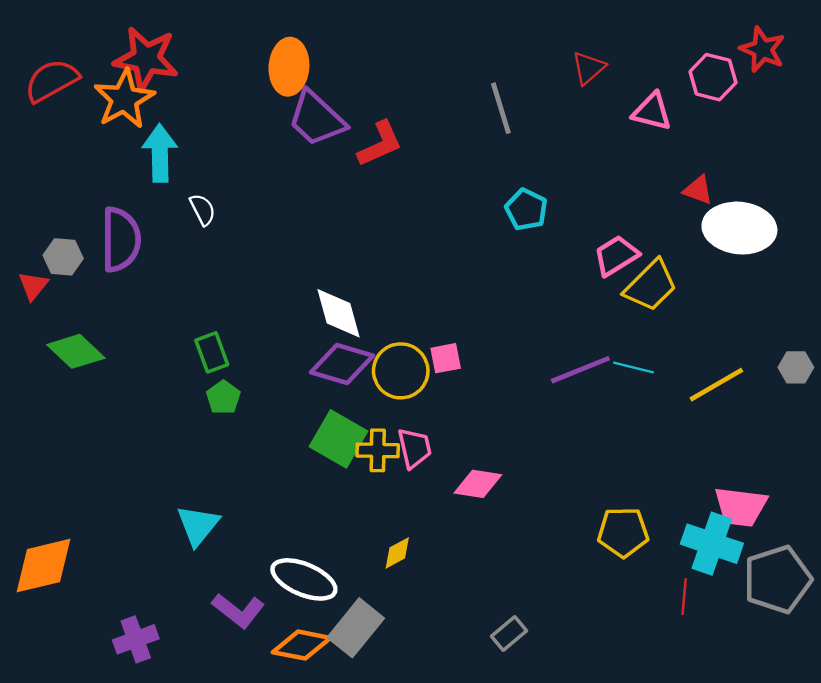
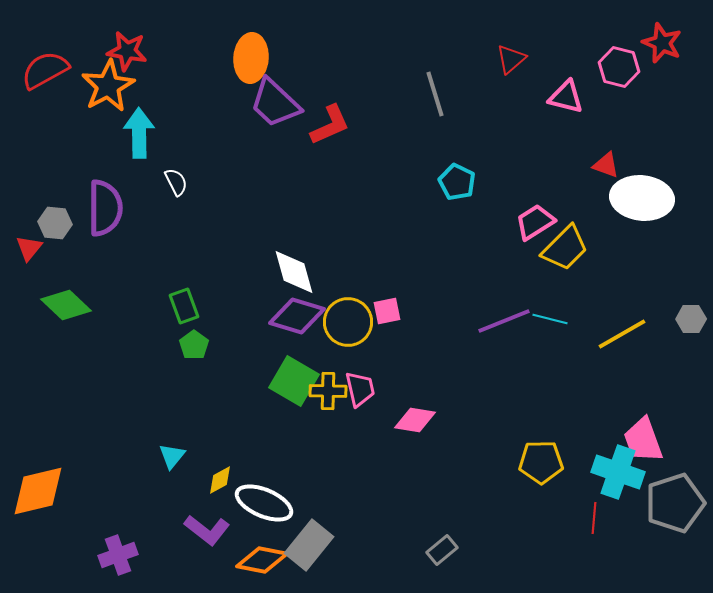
red star: (146, 59) -> (127, 51), size x0.7
pink trapezoid: (741, 507) -> (643, 440), turned 63
cyan triangle: (198, 525) -> (172, 456), size x0.7
yellow diamond: (397, 553) -> (220, 480), moved

